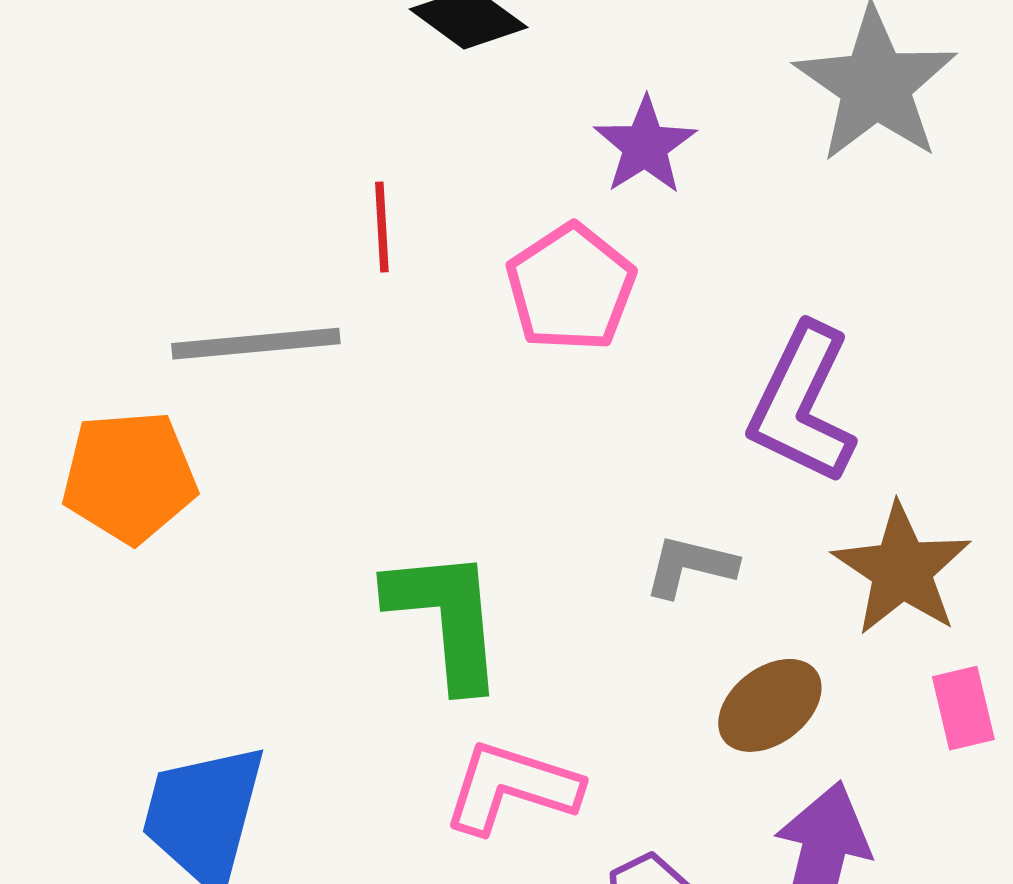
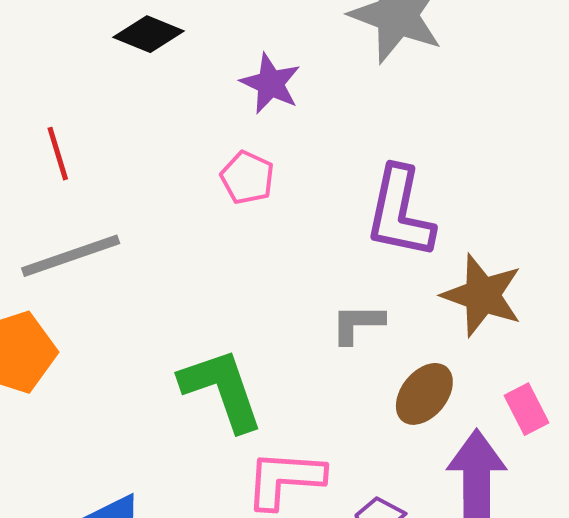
red line: (382, 227) -> (58, 154), moved
pink pentagon: (571, 288) -> (247, 178), size x0.7
pink rectangle: (963, 708) -> (527, 409), moved

